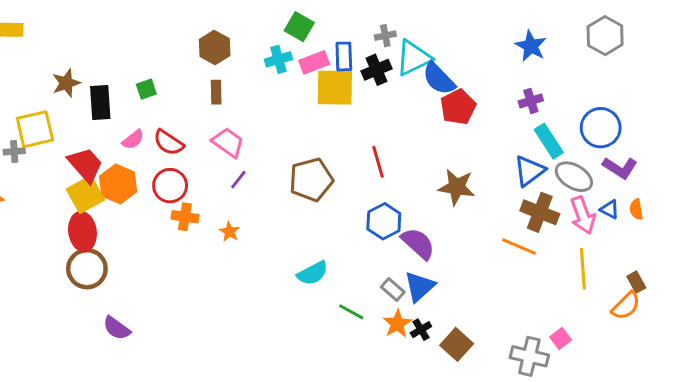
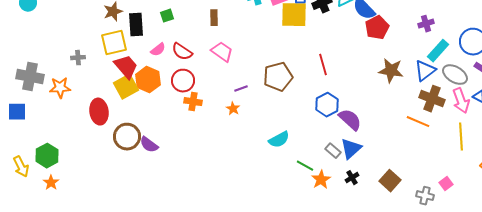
yellow square: (35, 129) -> (114, 43), moved
cyan rectangle: (549, 141) -> (438, 51), turned 75
purple line: (238, 180) -> (241, 89), moved, turned 32
brown star: (457, 187) -> (391, 71), moved
red ellipse: (82, 232) -> (99, 112), moved
orange star: (229, 232) -> (233, 109), moved
orange star: (397, 324) -> (321, 180), moved
purple semicircle: (117, 328) -> (149, 145), moved
brown square: (457, 344) -> (390, 181), moved
gray cross: (529, 356) -> (425, 196), size x0.7

